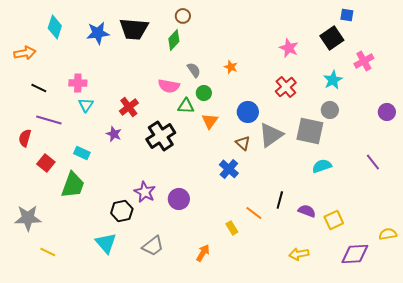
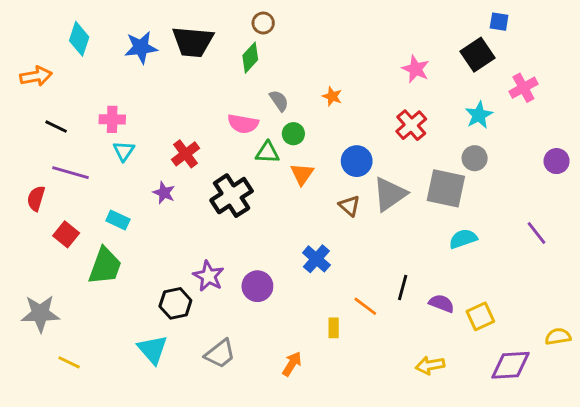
blue cross: (229, 169) -> (316, 259), moved
yellow rectangle: (232, 228) -> (334, 328), turned 32

